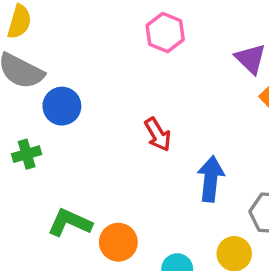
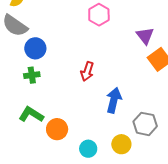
red arrow: (158, 134) -> (87, 71), turned 42
green cross: (27, 154) -> (32, 75), moved

